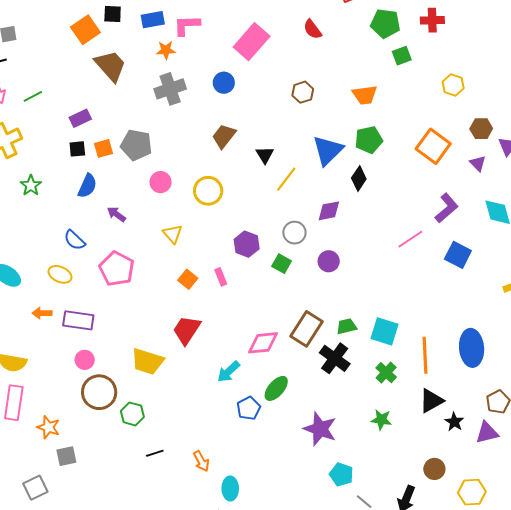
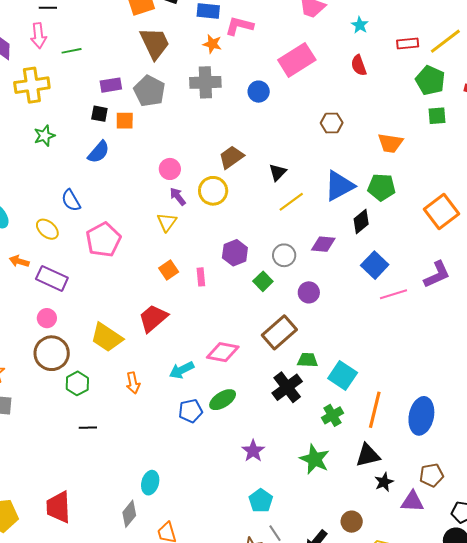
brown trapezoid: (224, 136) -> (231, 157), moved
gray pentagon: (136, 145) -> (149, 91), moved
purple arrow: (116, 214) -> (178, 197), moved
blue square: (458, 255) -> (375, 265), moved
brown rectangle: (306, 329) -> (279, 332), moved
green star: (381, 420) -> (315, 459), size x1.4
purple star: (320, 429) -> (253, 451), size x0.7
orange arrow: (201, 461) -> (133, 383), moved

